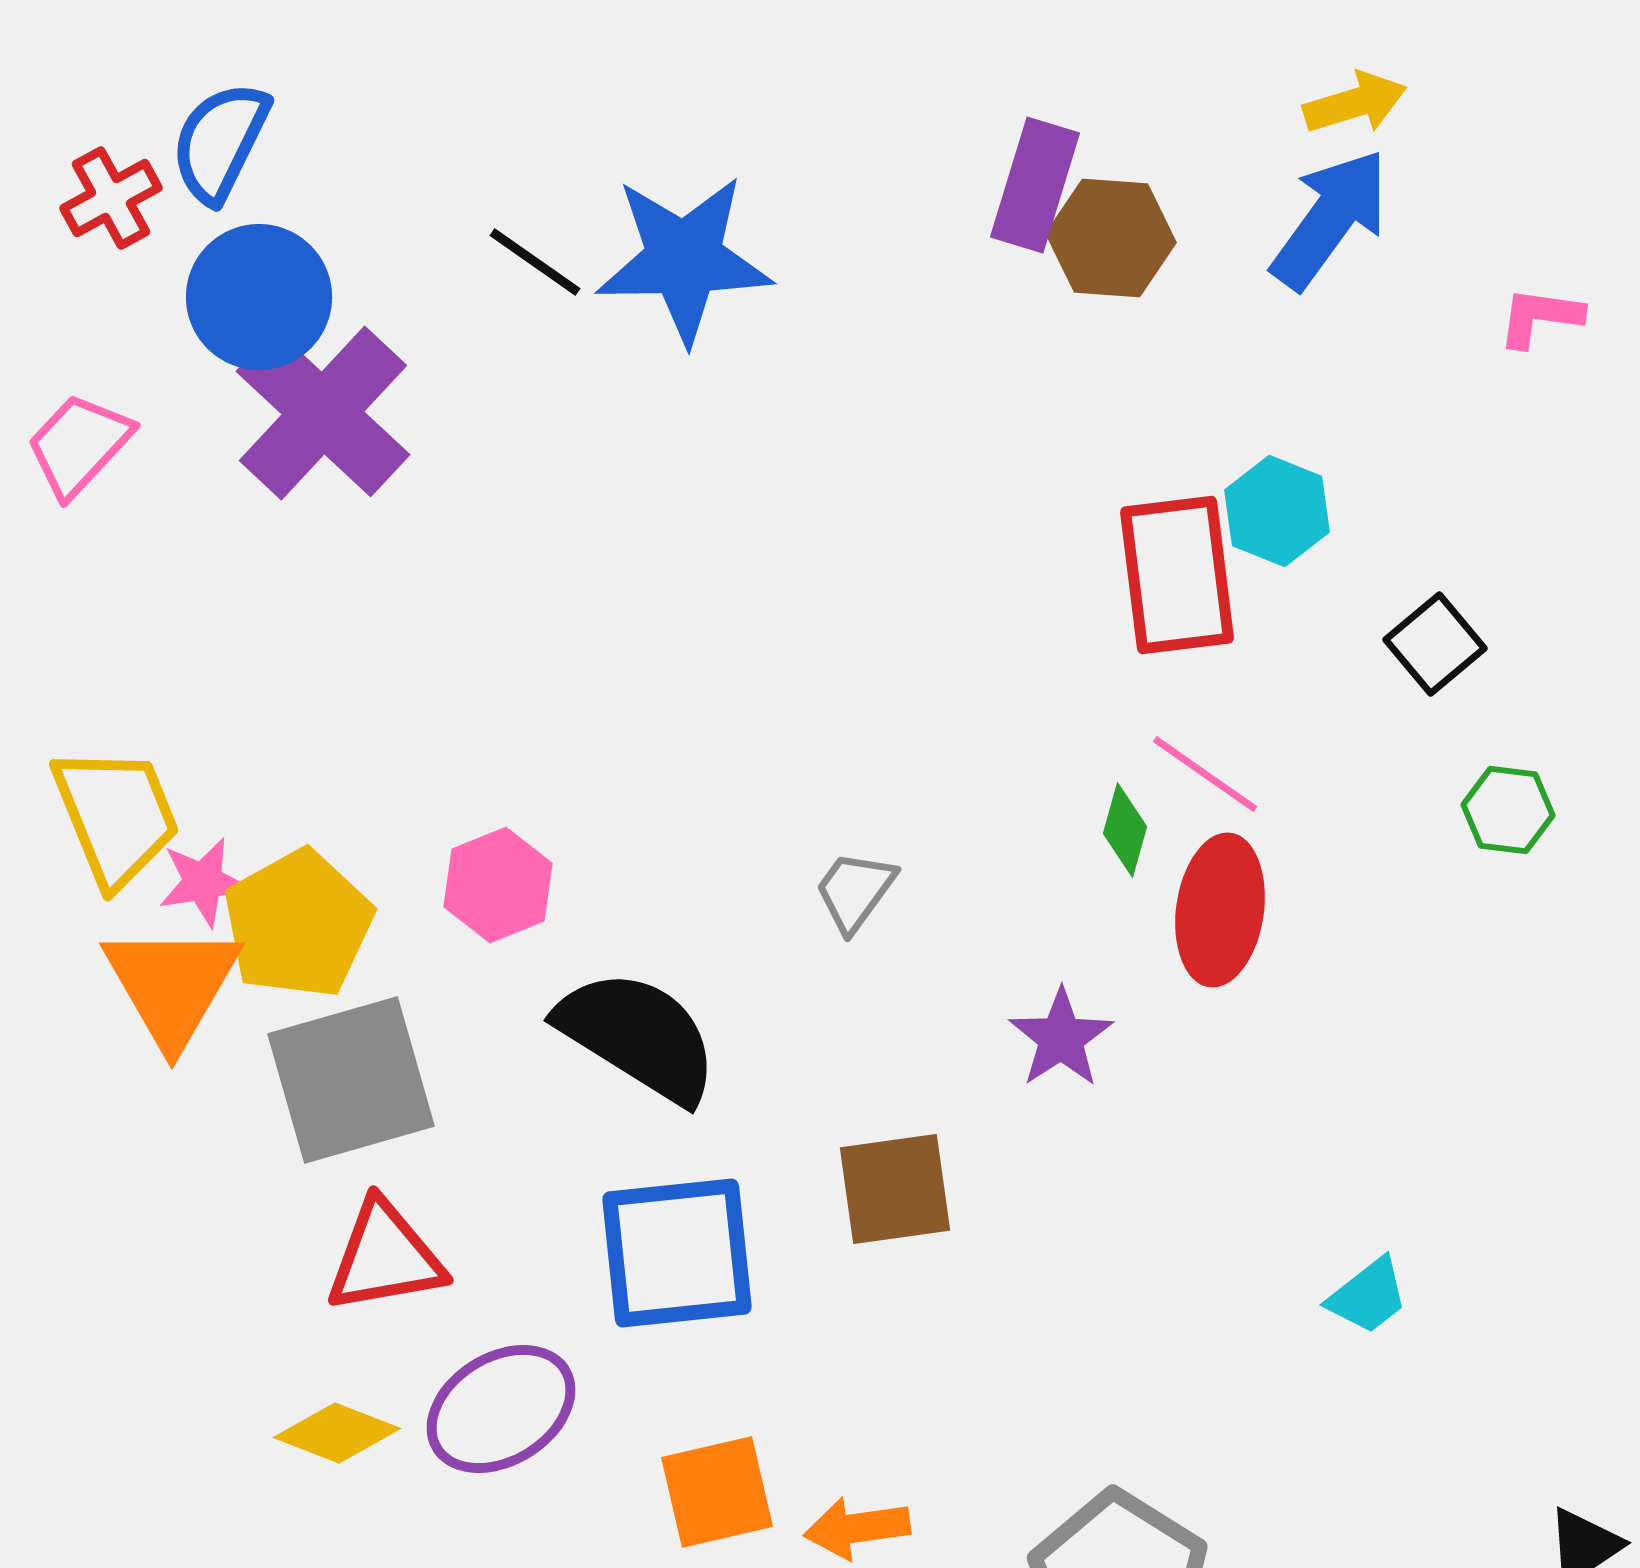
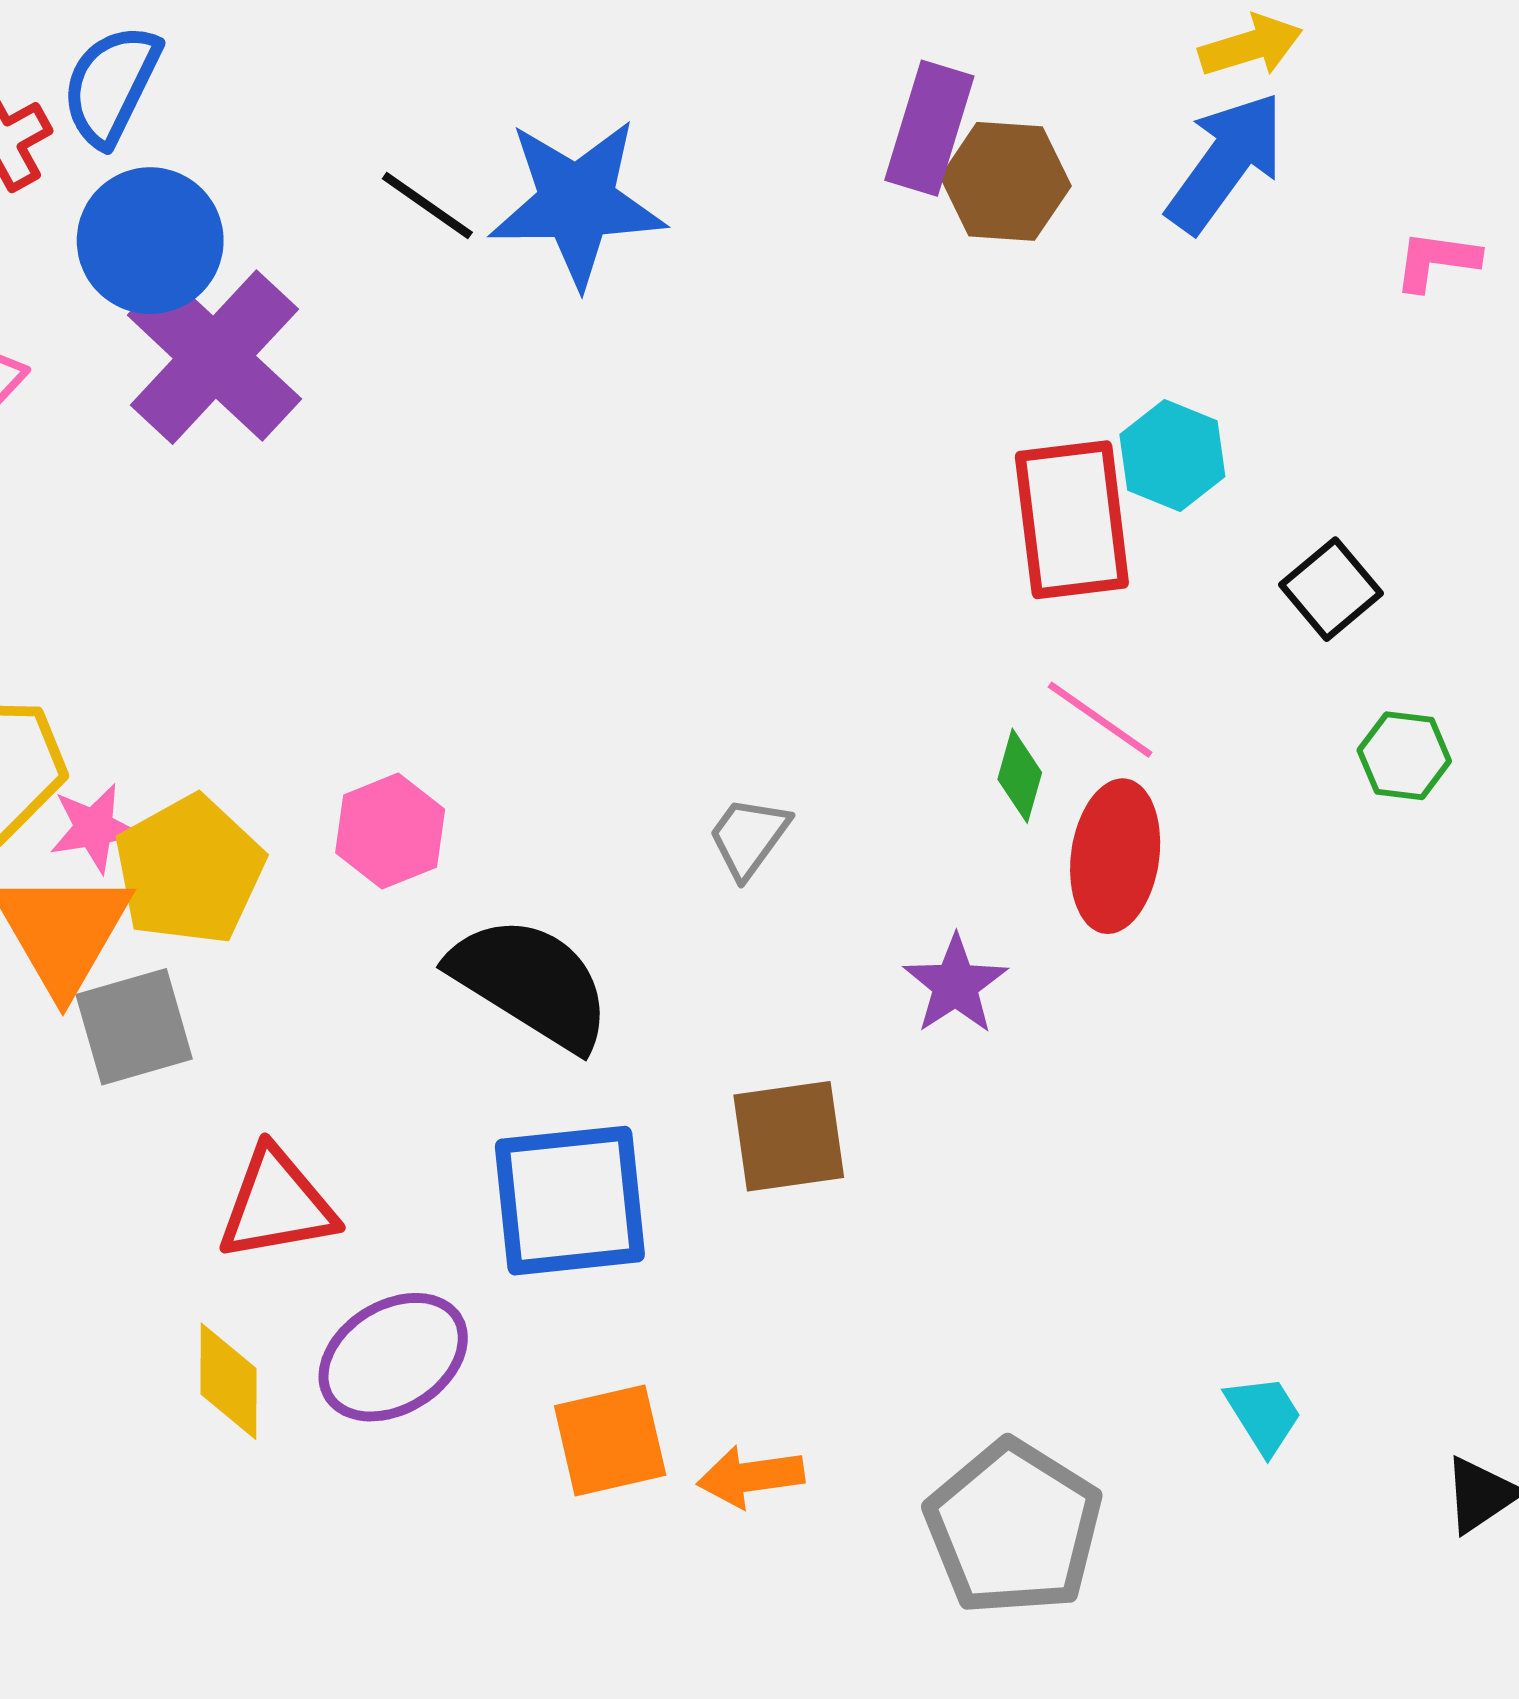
gray square: (351, 1080) -> (134, 1027), moved, size x0.7
cyan trapezoid: (1368, 1296) -> (1264, 1414), moved, turned -84
yellow diamond: (337, 1433) -> (229, 1381), turned 69

